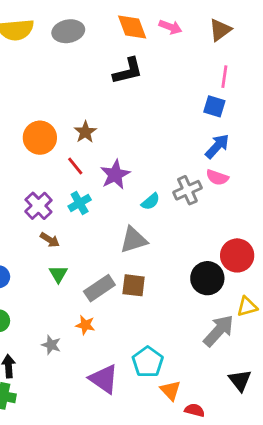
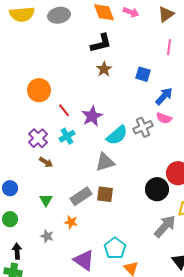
blue square: (214, 106) -> (143, 74), moved
brown star: (85, 132) -> (104, 69), moved
cyan semicircle: (151, 202) -> (117, 135), size x1.6
green triangle: (58, 274) -> (46, 200), moved

